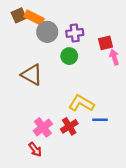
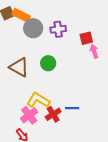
green circle: (69, 56) -> (48, 63), moved
yellow L-shape: (81, 103) -> (38, 100), moved
blue line: (100, 120) -> (72, 108), moved

